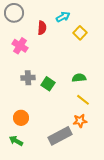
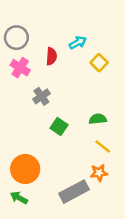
pink cross: (20, 46) -> (20, 68), moved
gray cross: (28, 78) -> (41, 96), moved, turned -32
orange circle: (21, 118) -> (25, 169), size x1.5

